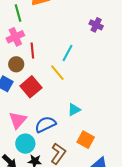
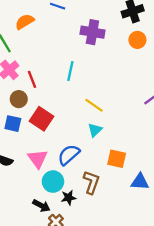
purple cross: (96, 25) -> (92, 32), size x1.5
yellow line: (57, 73) -> (94, 105), moved

